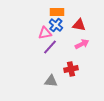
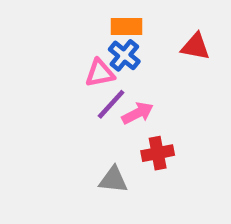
red triangle: (79, 25) -> (195, 47), moved
pink arrow: (82, 44) -> (138, 113), moved

